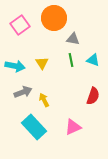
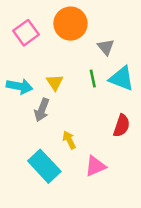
gray triangle: (73, 39) -> (106, 47), moved, turned 40
cyan triangle: (93, 60) -> (122, 78), size x1.5
gray arrow: (23, 92) -> (42, 110), moved, turned 132
yellow arrow: (44, 100) -> (69, 140), moved

